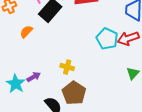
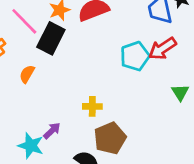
cyan pentagon: (107, 39) -> (135, 56), turned -30
brown pentagon: (74, 93) -> (110, 138), turned 30

